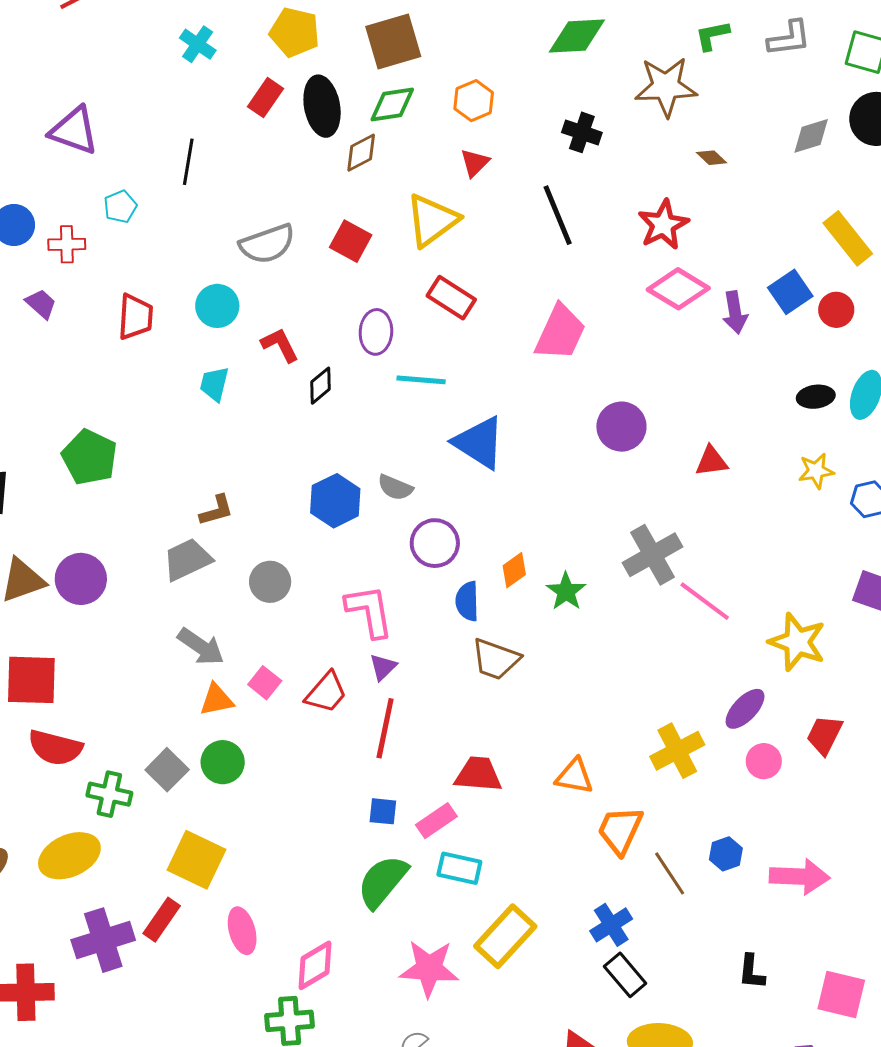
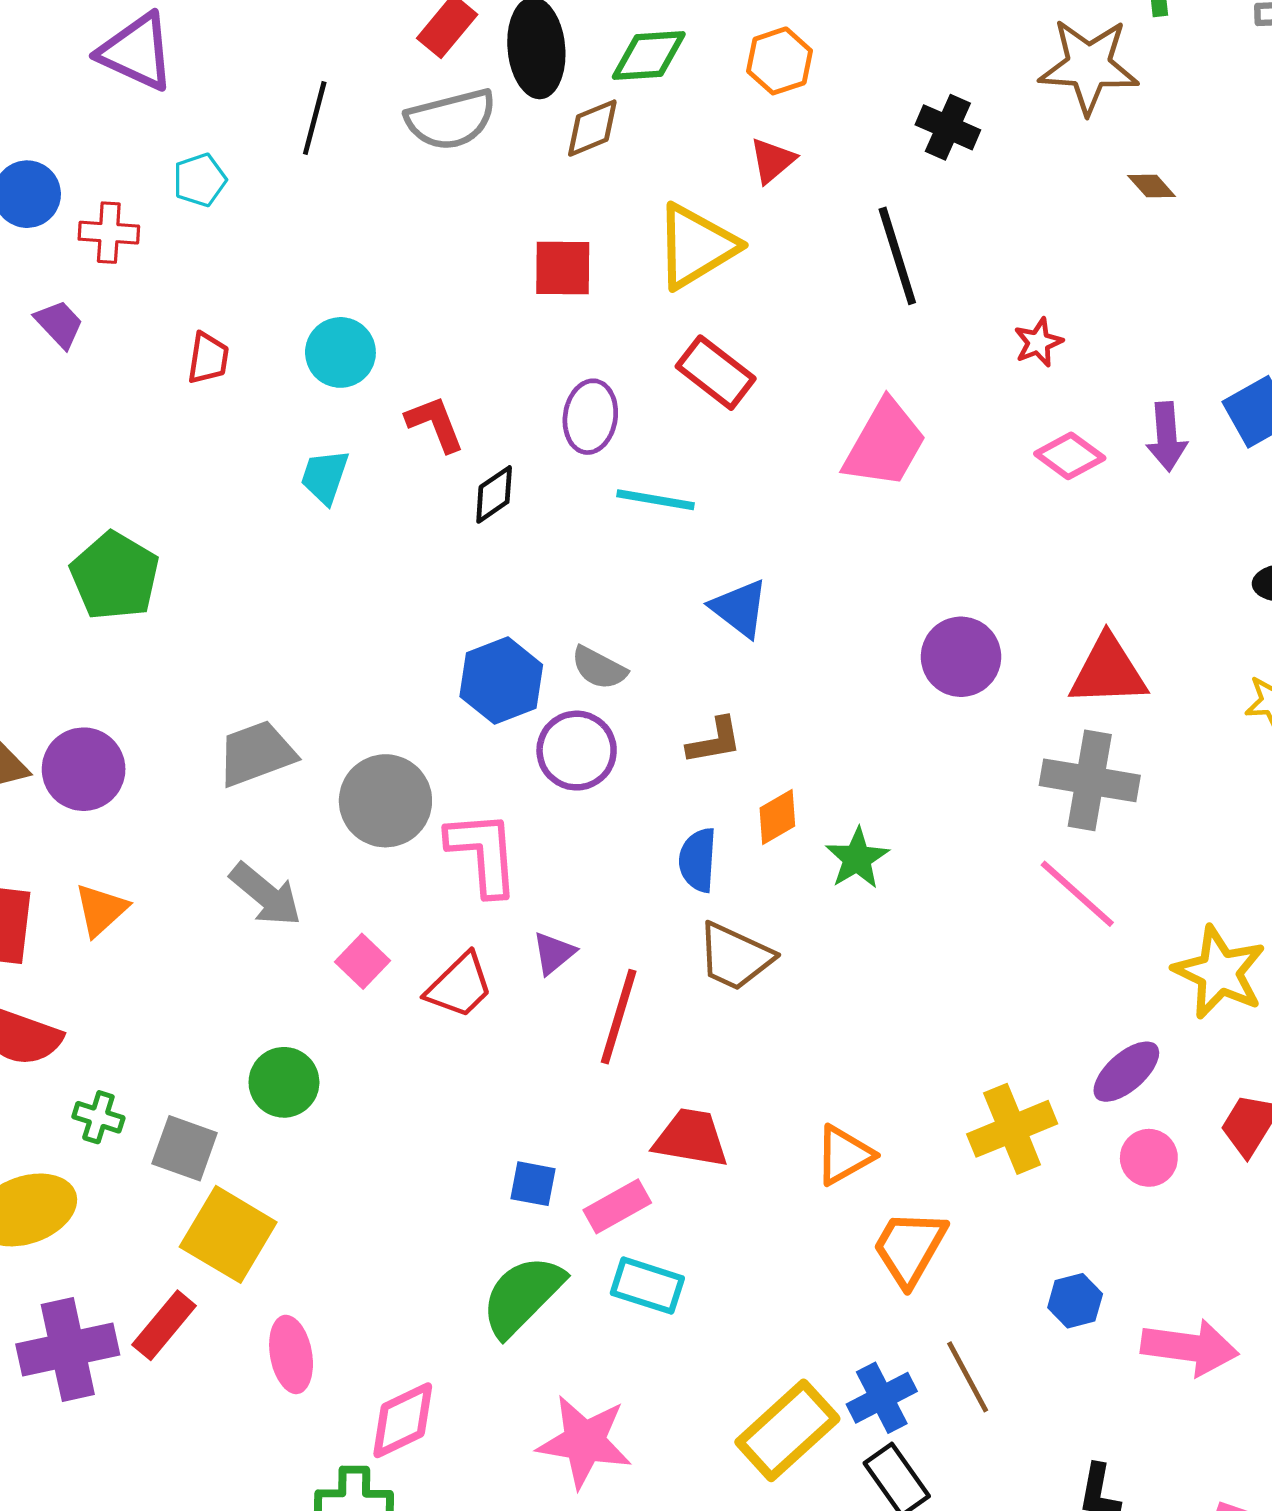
red star: (663, 225) -> (1038, 342), moved, size x0.6
red square: (351, 241) -> (563, 268), turned -33
gray semicircle: (267, 244) -> (451, 119), moved
pink diamond: (678, 289) -> (1070, 456), moved, size x0.7
red trapezoid: (135, 317) -> (208, 358), size x0.7
purple circle: (621, 427) -> (961, 657), moved
blue triangle: (479, 443) -> (740, 608), size x0.7
red triangle: (711, 461) -> (1108, 671), size x1.5
brown L-shape: (216, 510) -> (714, 741), moved
purple circle: (435, 543) -> (577, 751), moved
gray cross: (653, 555) -> (1090, 780), moved, turned 34
gray circle: (270, 582) -> (385, 801), size x1.4
pink L-shape: (369, 611) -> (483, 853), moved
orange triangle: (217, 700) -> (101, 910), moved, turned -36
red line: (385, 728) -> (619, 1017), moved
gray square: (167, 770) -> (185, 1148), moved, turned -30
orange triangle: (574, 776) -> (844, 1155), turned -45
green cross: (109, 794) -> (98, 1117), size x0.7
brown line: (670, 873) -> (968, 1377), moved
yellow rectangle: (505, 936) -> (787, 1430), moved

